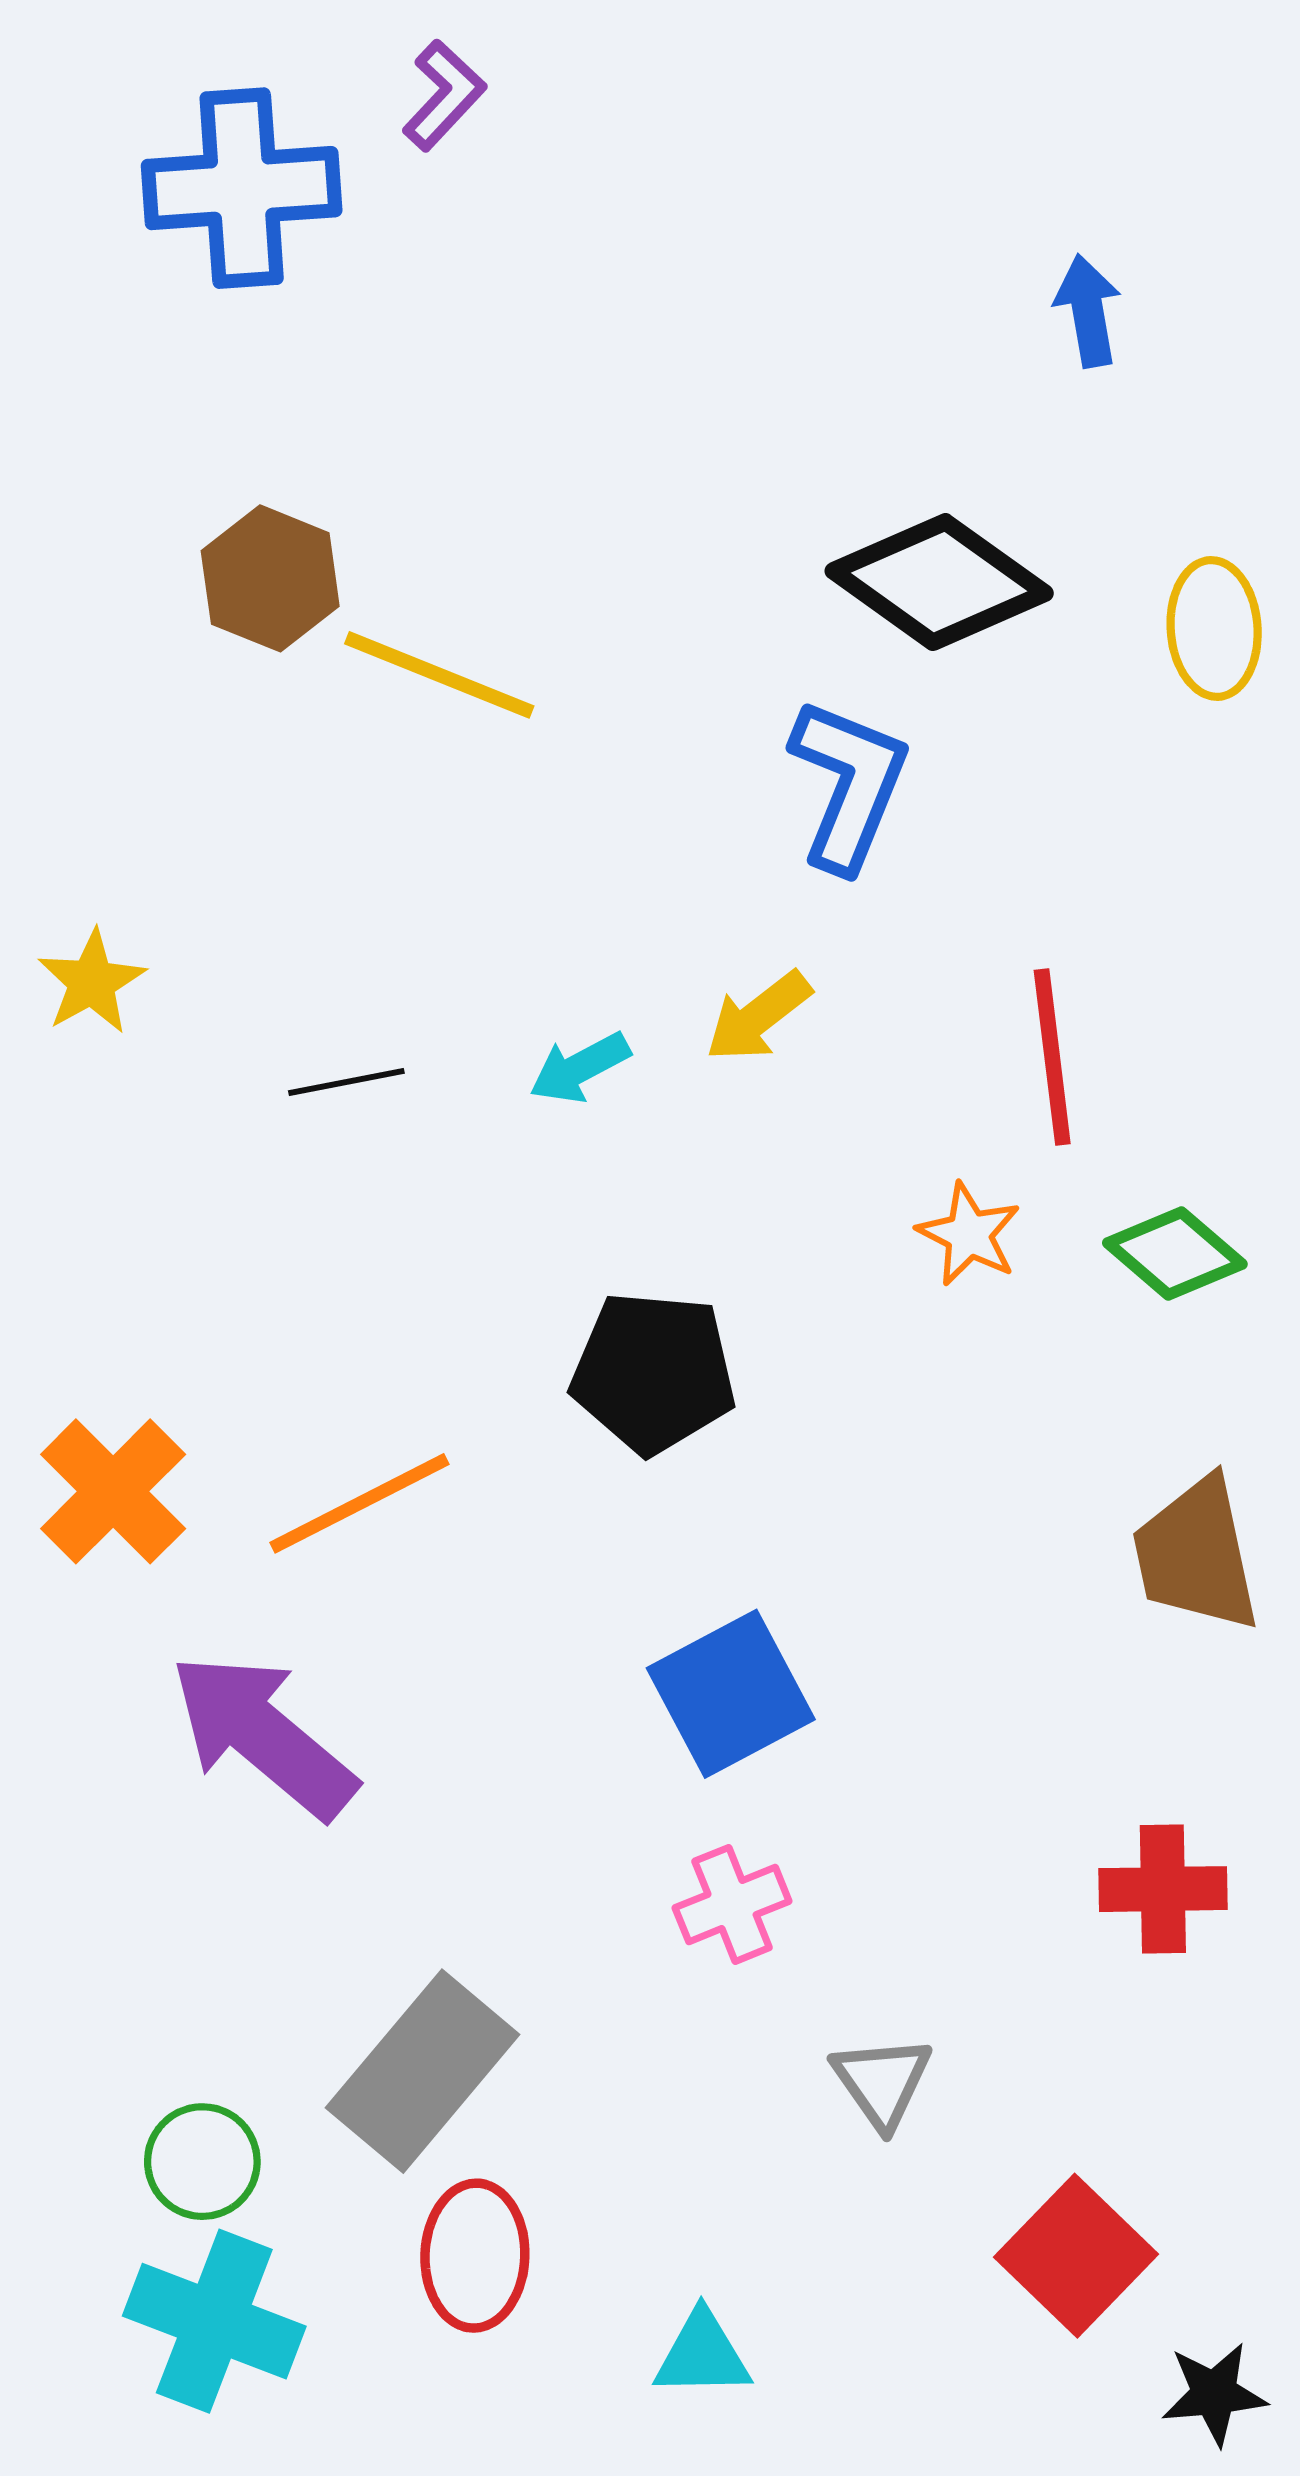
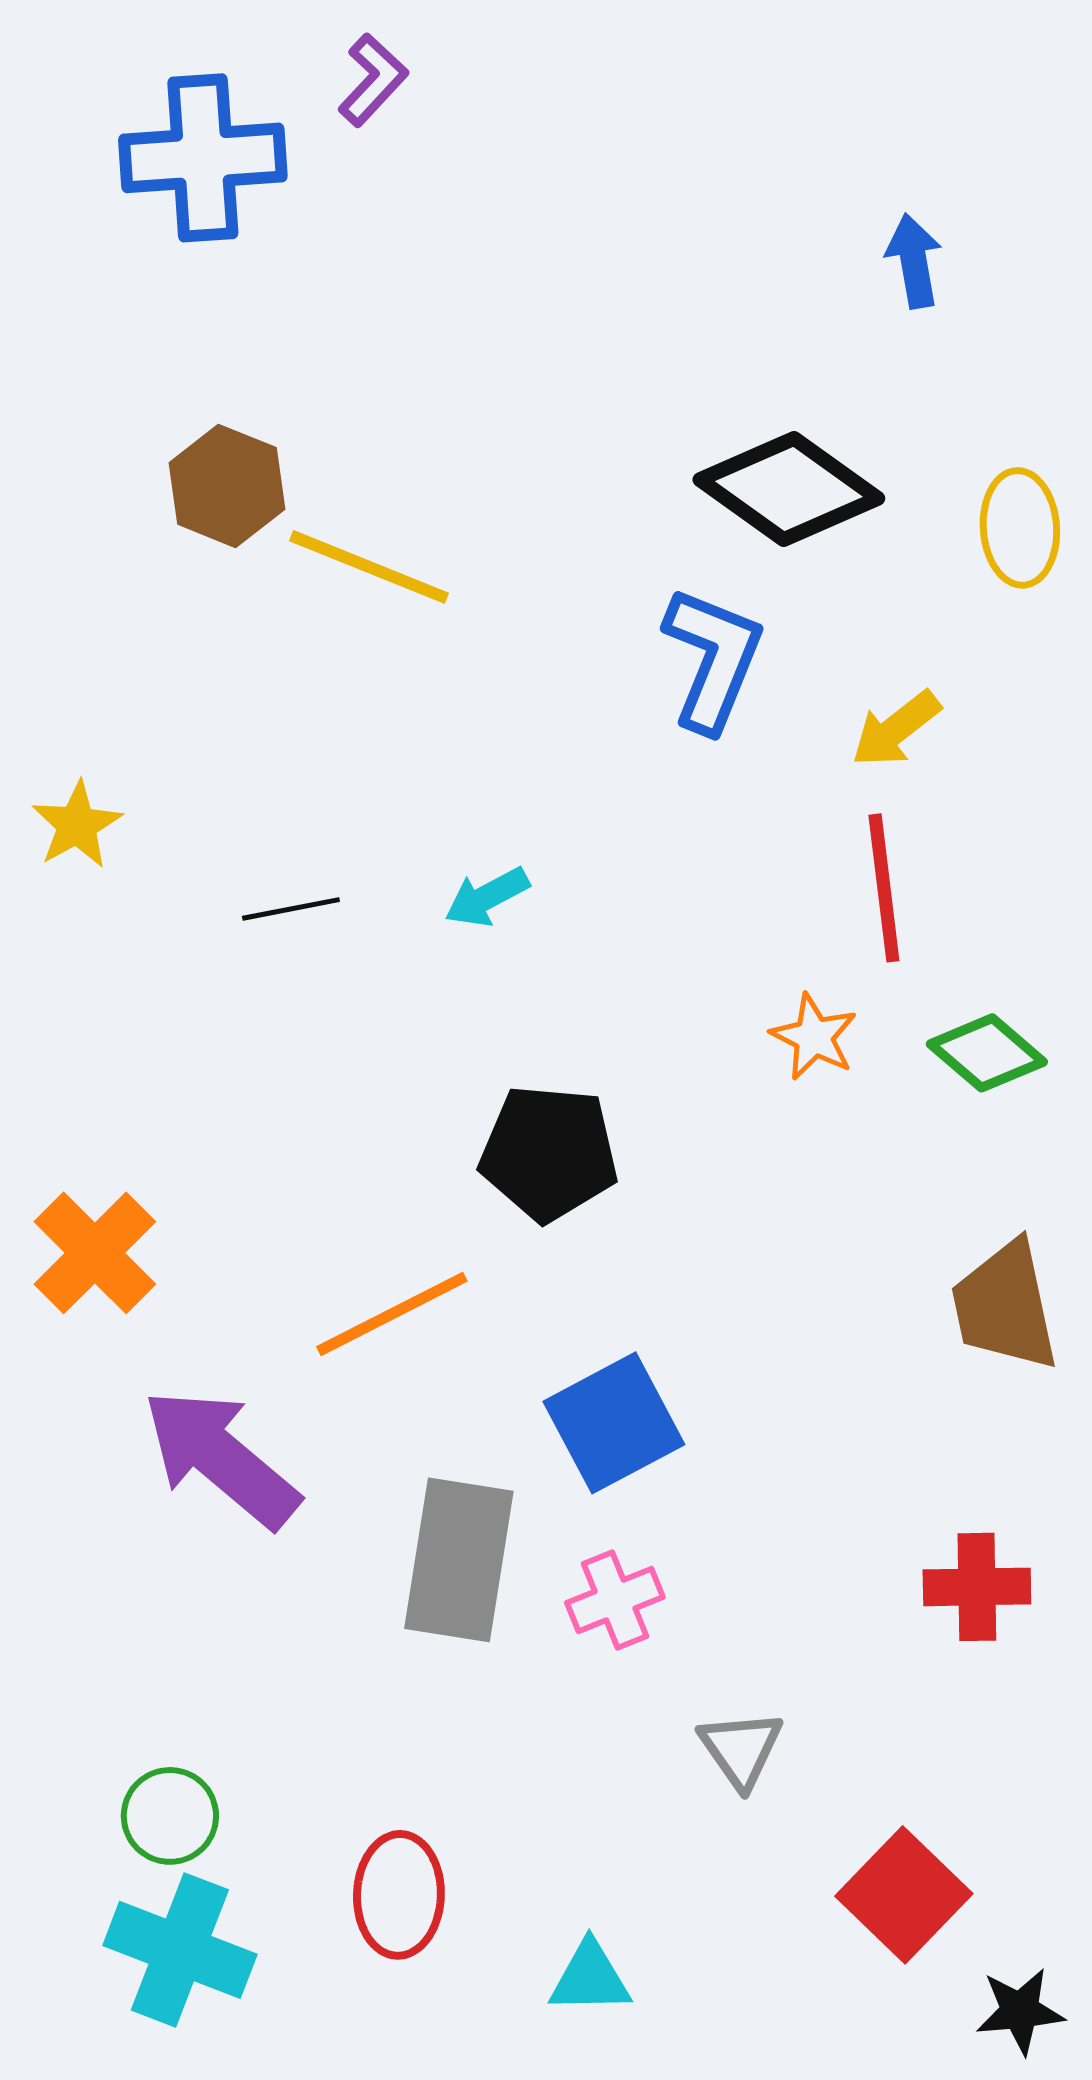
yellow arrow: (758, 1017) -> (896, 729), moved
orange line: (359, 1503) -> (392, 1314), moved
gray rectangle: (423, 2071) -> (459, 1560), moved, turned -31

